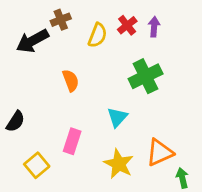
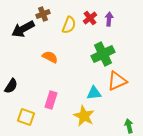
orange semicircle: (71, 80) -> (50, 57), turned -42
cyan triangle: (117, 117) -> (94, 93), moved, turned 42
orange triangle: (160, 153) -> (117, 81), moved
yellow square: (37, 165) -> (26, 117), turned -30

